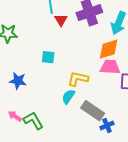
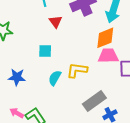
red triangle: (61, 20) -> (56, 22), moved
cyan semicircle: (68, 97) -> (55, 78), moved
gray rectangle: (93, 111) -> (94, 101), turned -65

